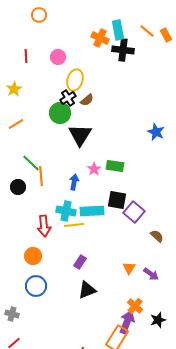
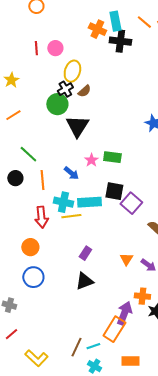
red line: (26, 56) -> (36, 48), moved
orange line: (41, 176) -> (42, 180), moved
blue arrow: (74, 182) -> (71, 173), turned 119
purple rectangle: (80, 262) -> (85, 253), moved
orange cross: (135, 306) -> (142, 296), moved, turned -35

